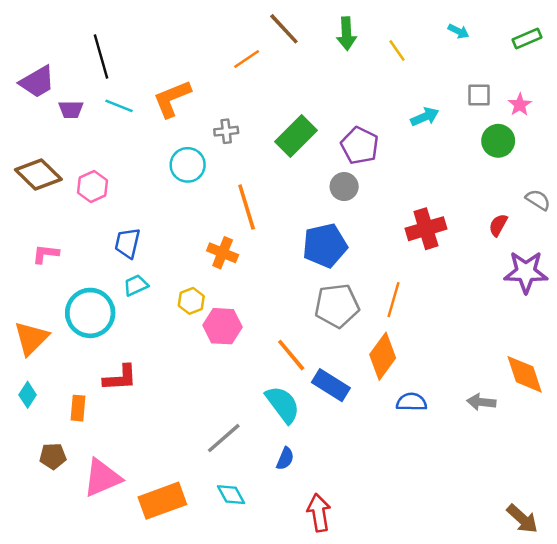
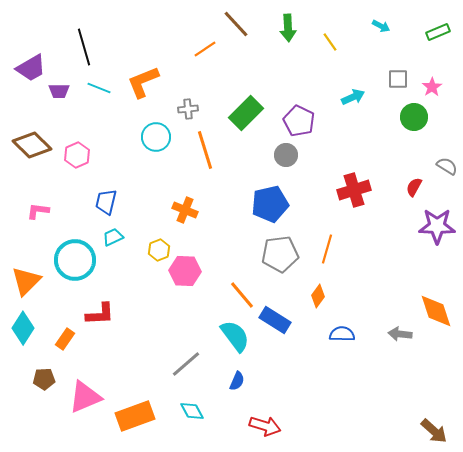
orange line: (247, 207) -> (205, 150), moved
orange diamond: (383, 356) -> (318, 296), size x0.6
cyan diamond: (28, 395) -> (23, 328), size x1.5
orange rectangle: (78, 408) -> (65, 339), turned 30
red arrow: (319, 513) -> (265, 426), turned 116

